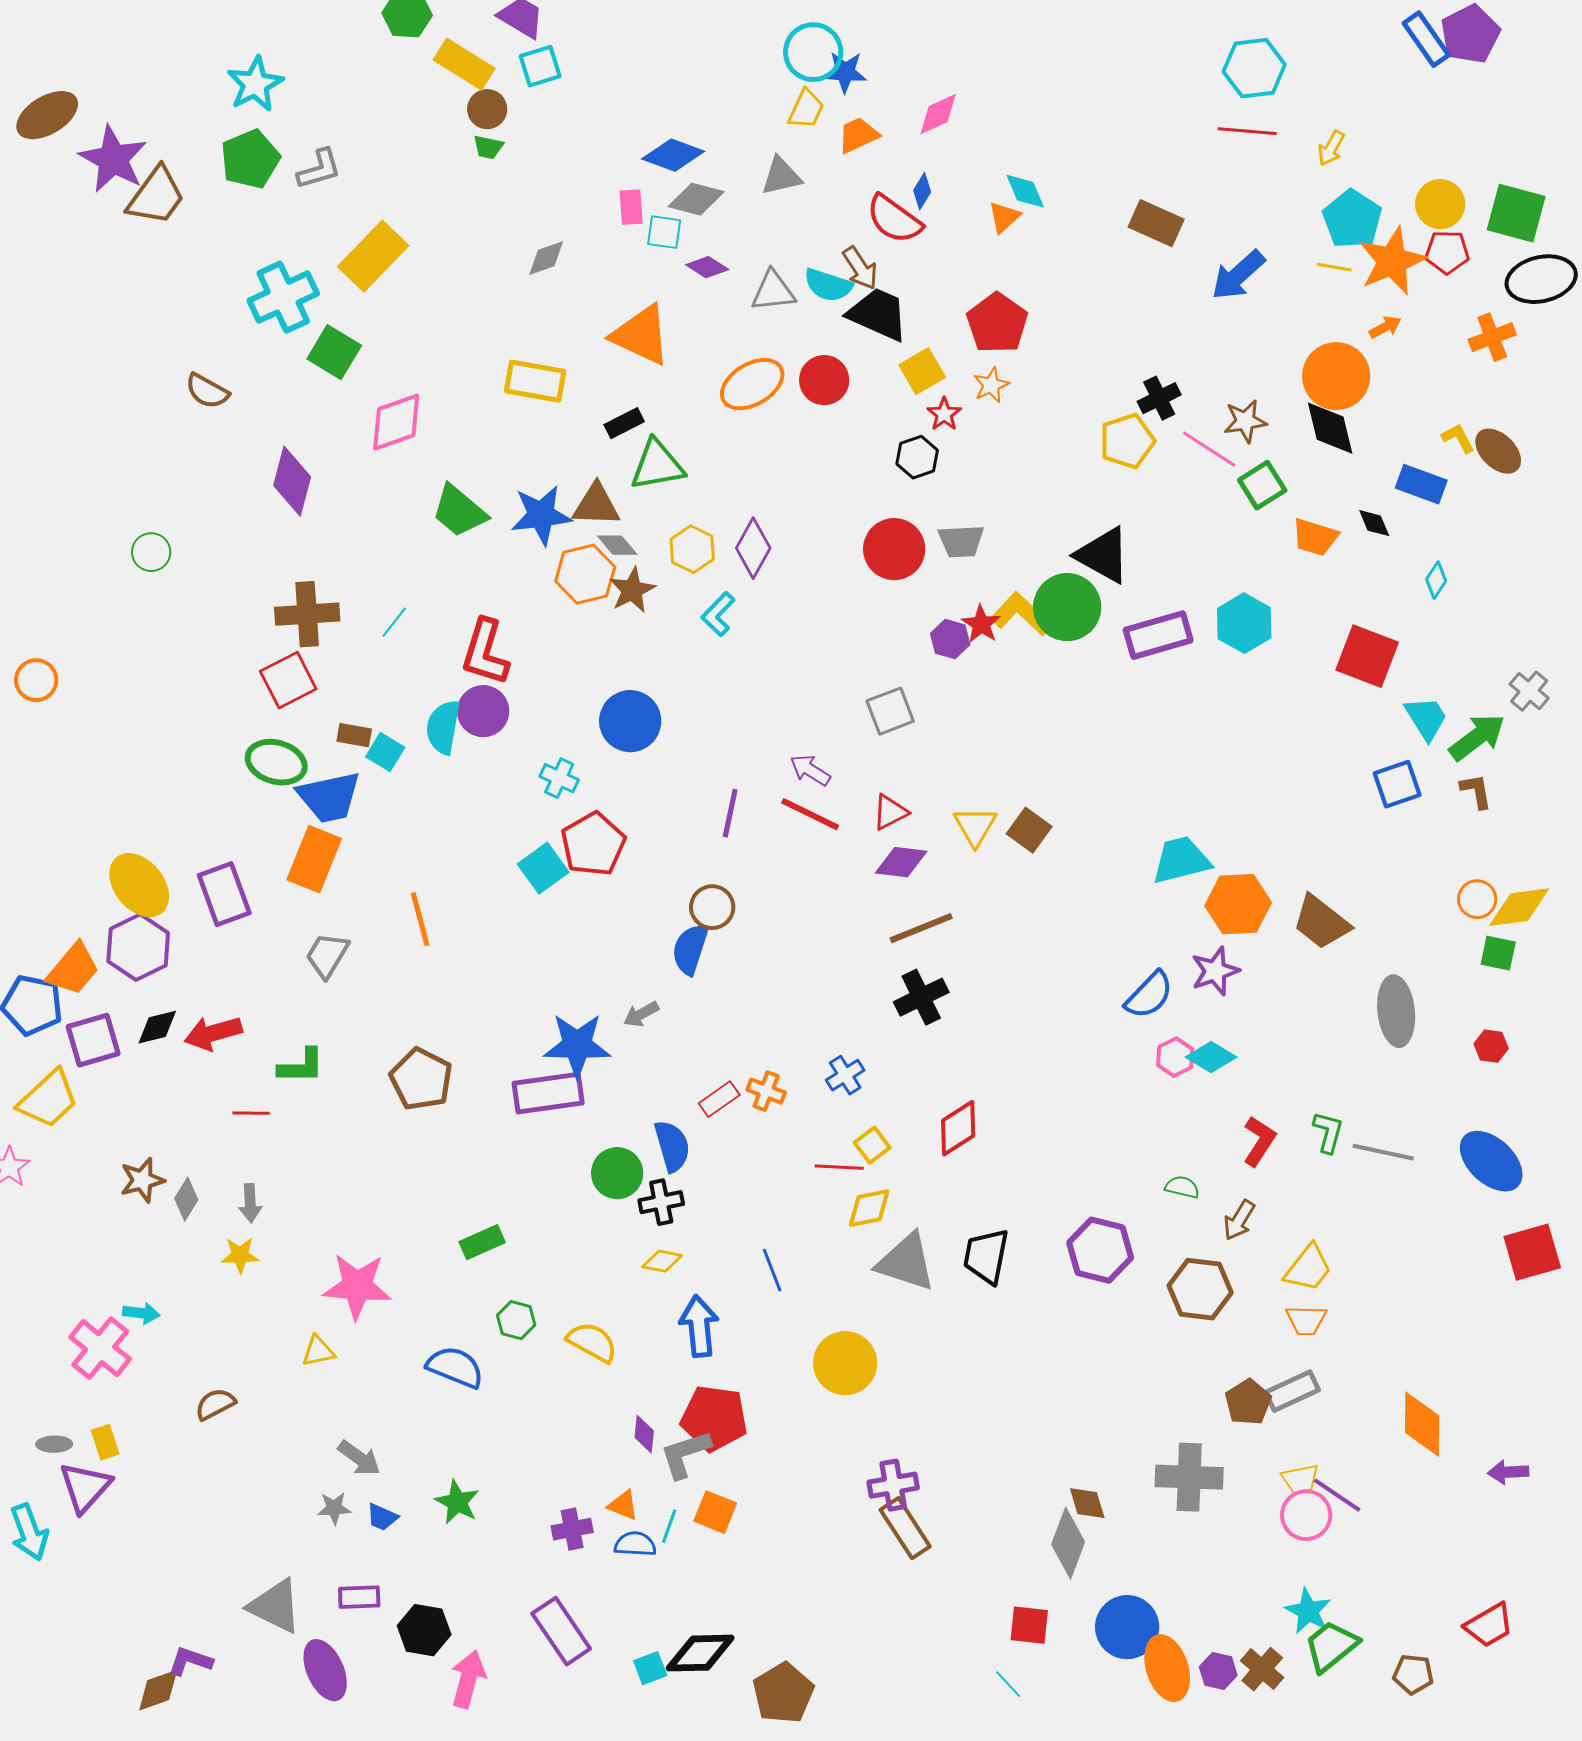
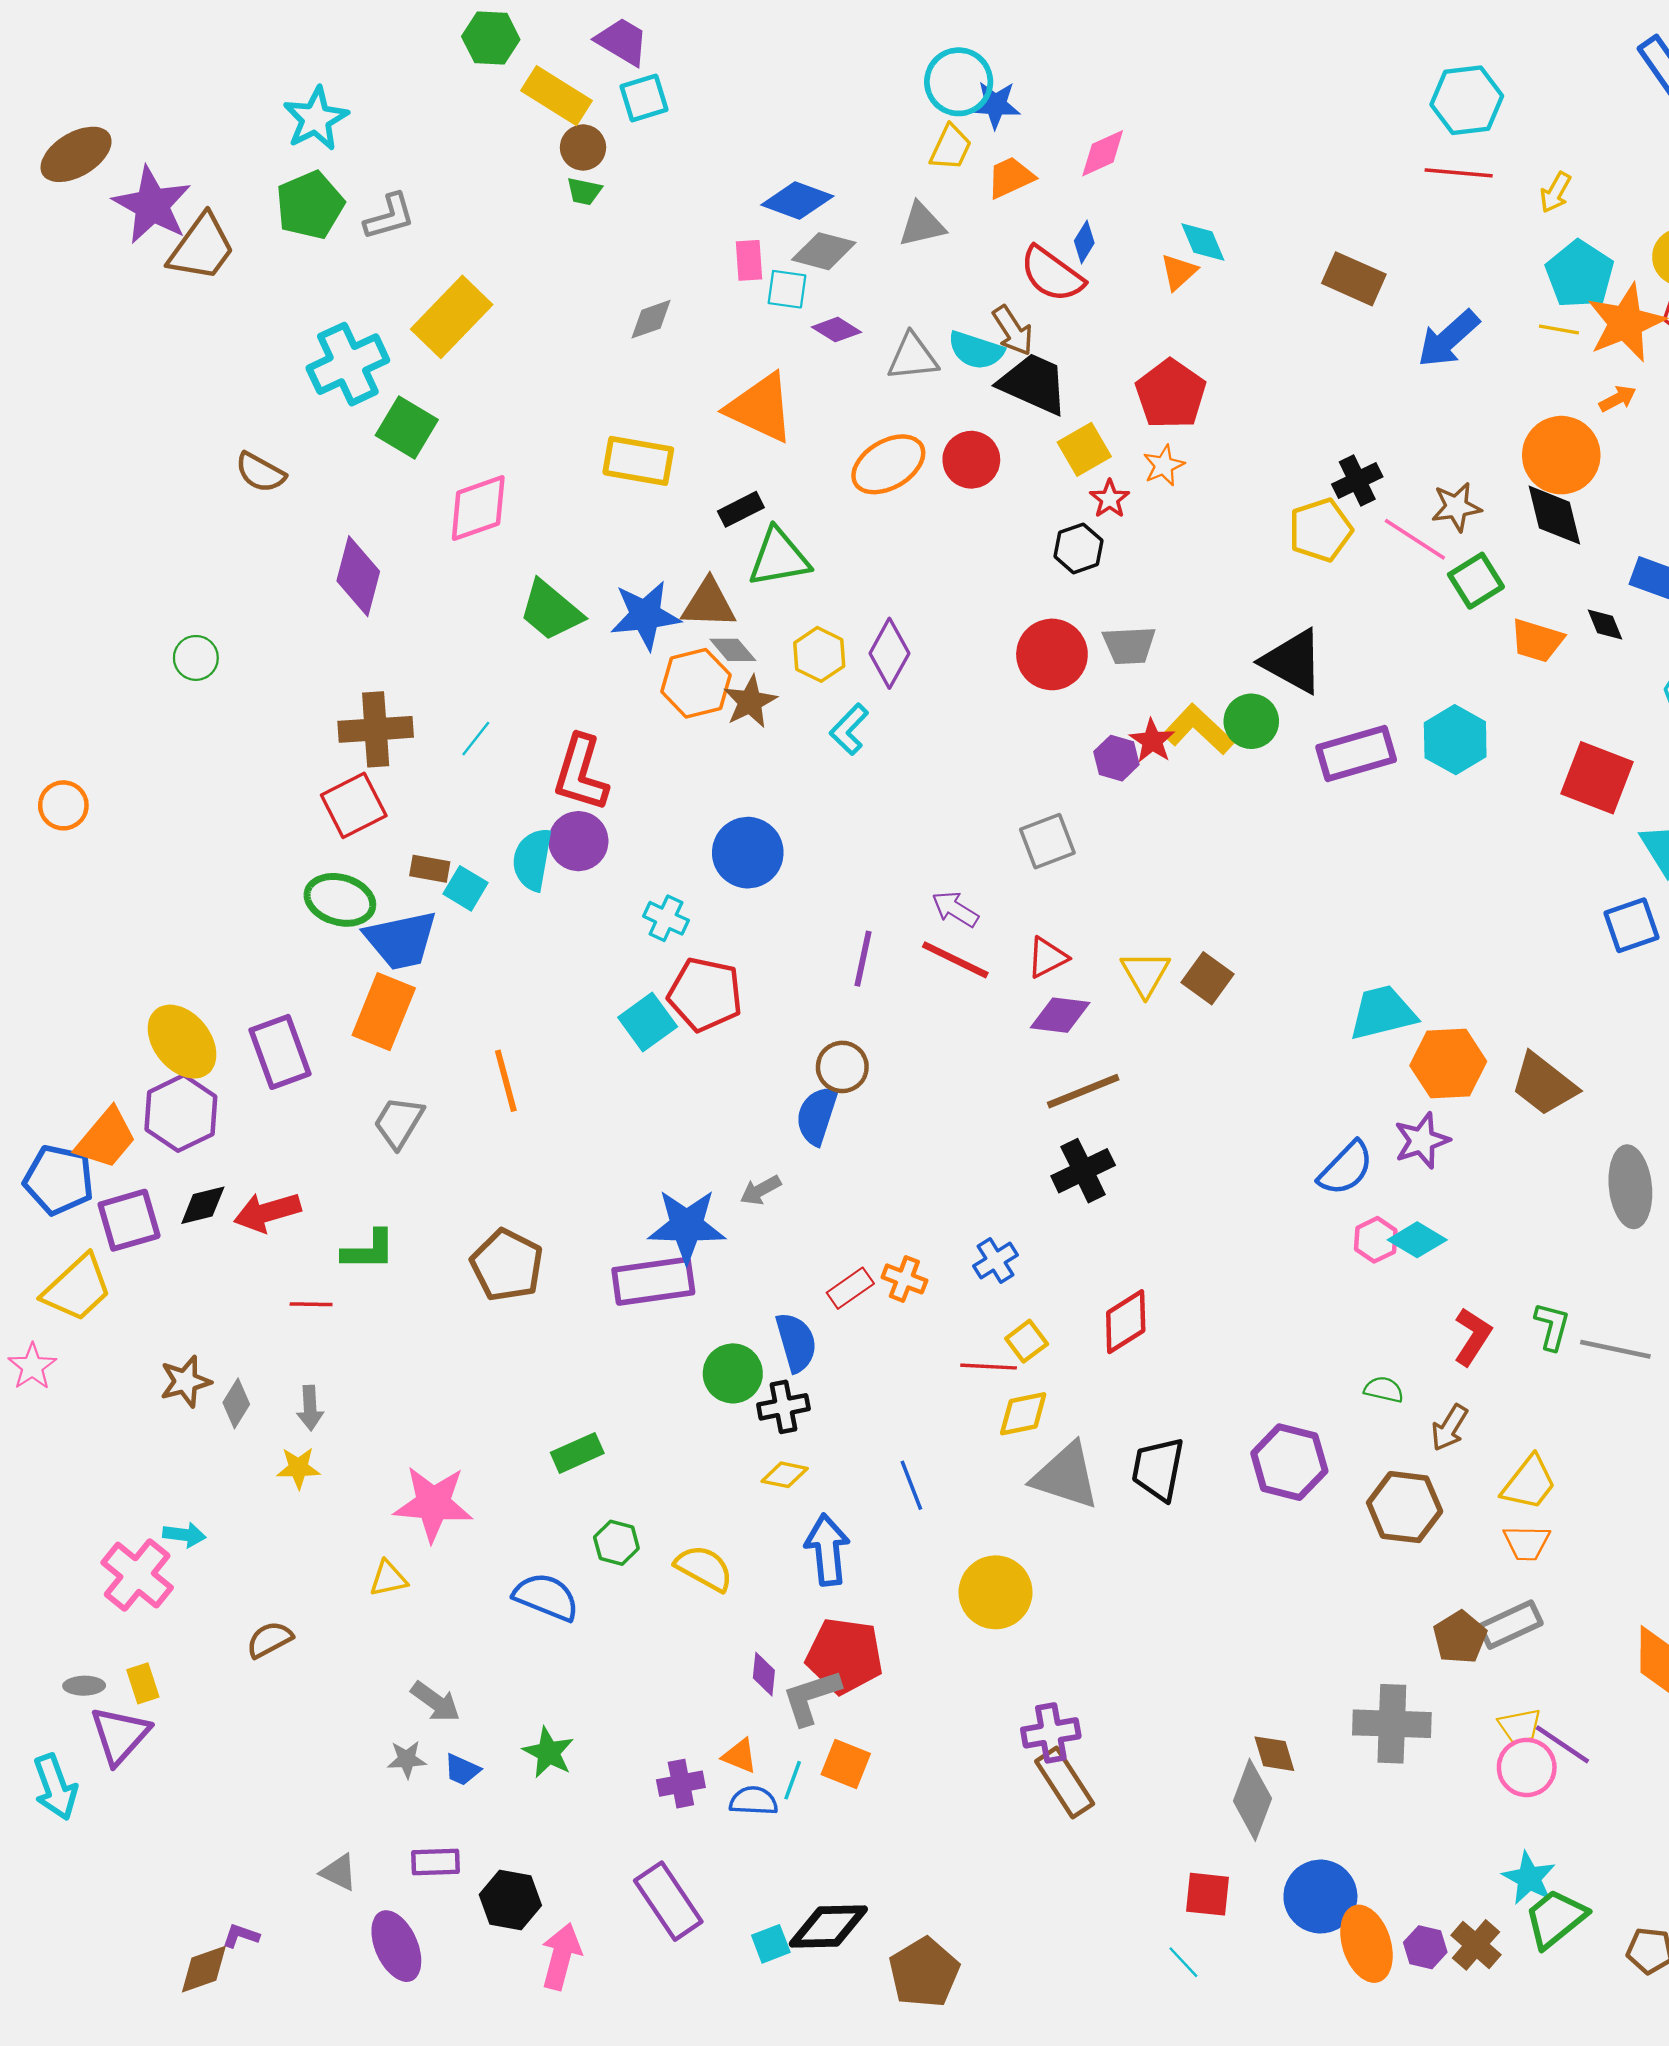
green circle: (1067, 607) -> (1251, 721), size x0.7
red pentagon: (593, 844) -> (705, 994), turned -30
gray triangle: (275, 1606) -> (339, 1872), size x0.6
purple L-shape: (190, 1661) -> (241, 1936), size x0.7

